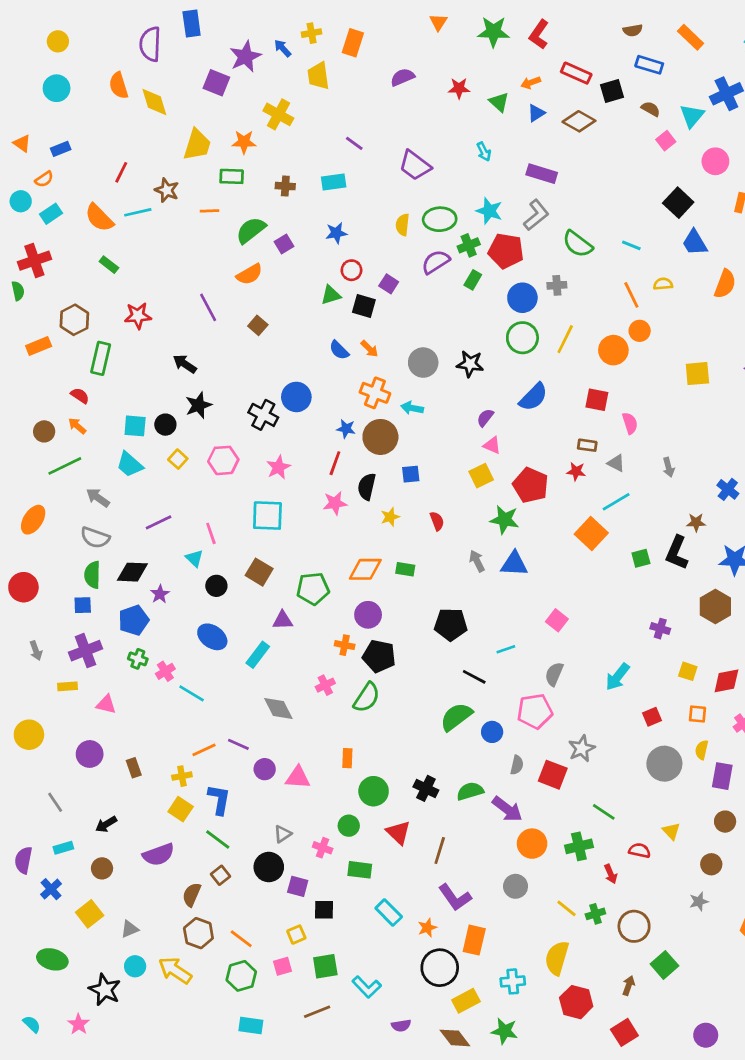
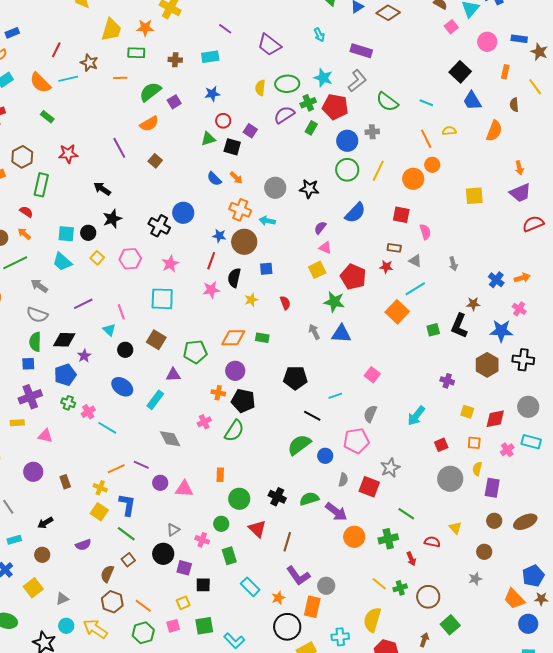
yellow cross: (182, 776) -> (100, 488), turned 32
purple semicircle: (159, 855) -> (83, 545), size x0.7
green rectangle: (360, 870) -> (229, 556), turned 66
gray circle: (516, 886) -> (326, 586), moved

